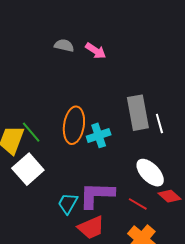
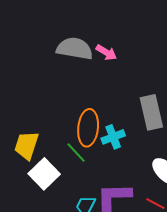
gray semicircle: (64, 45) -> (75, 49), size x1.8
green line: (31, 132) -> (76, 153), moved

